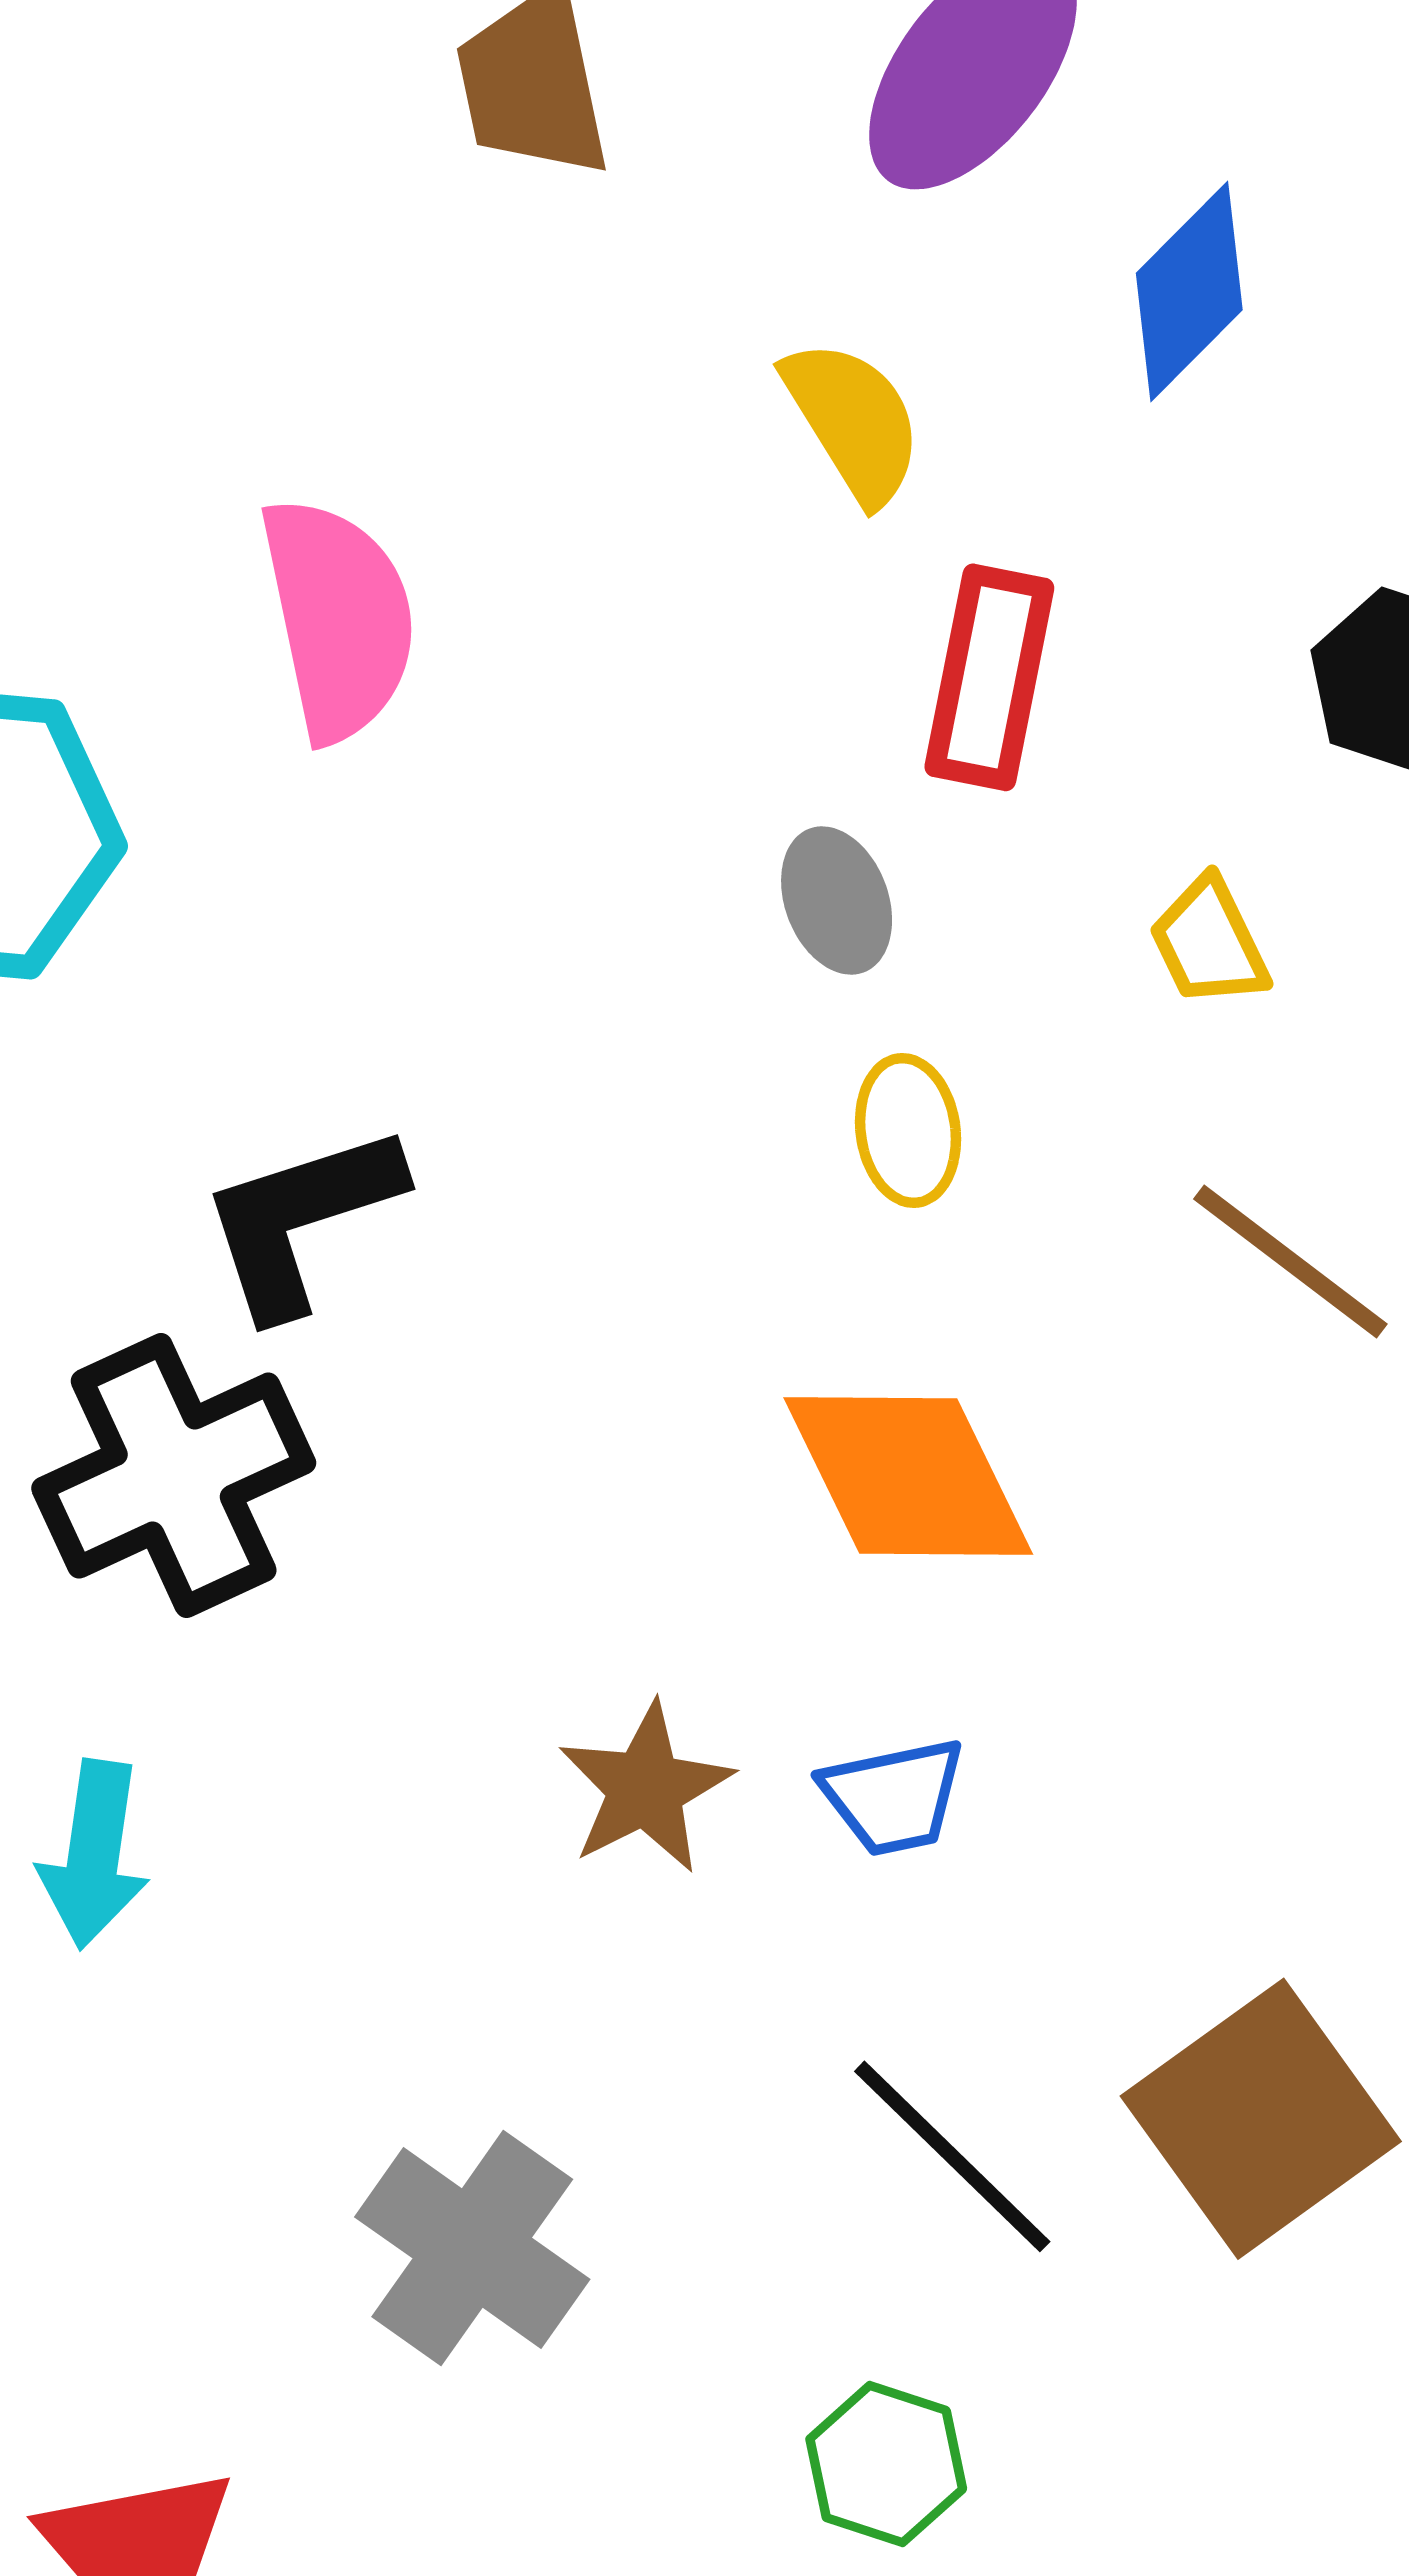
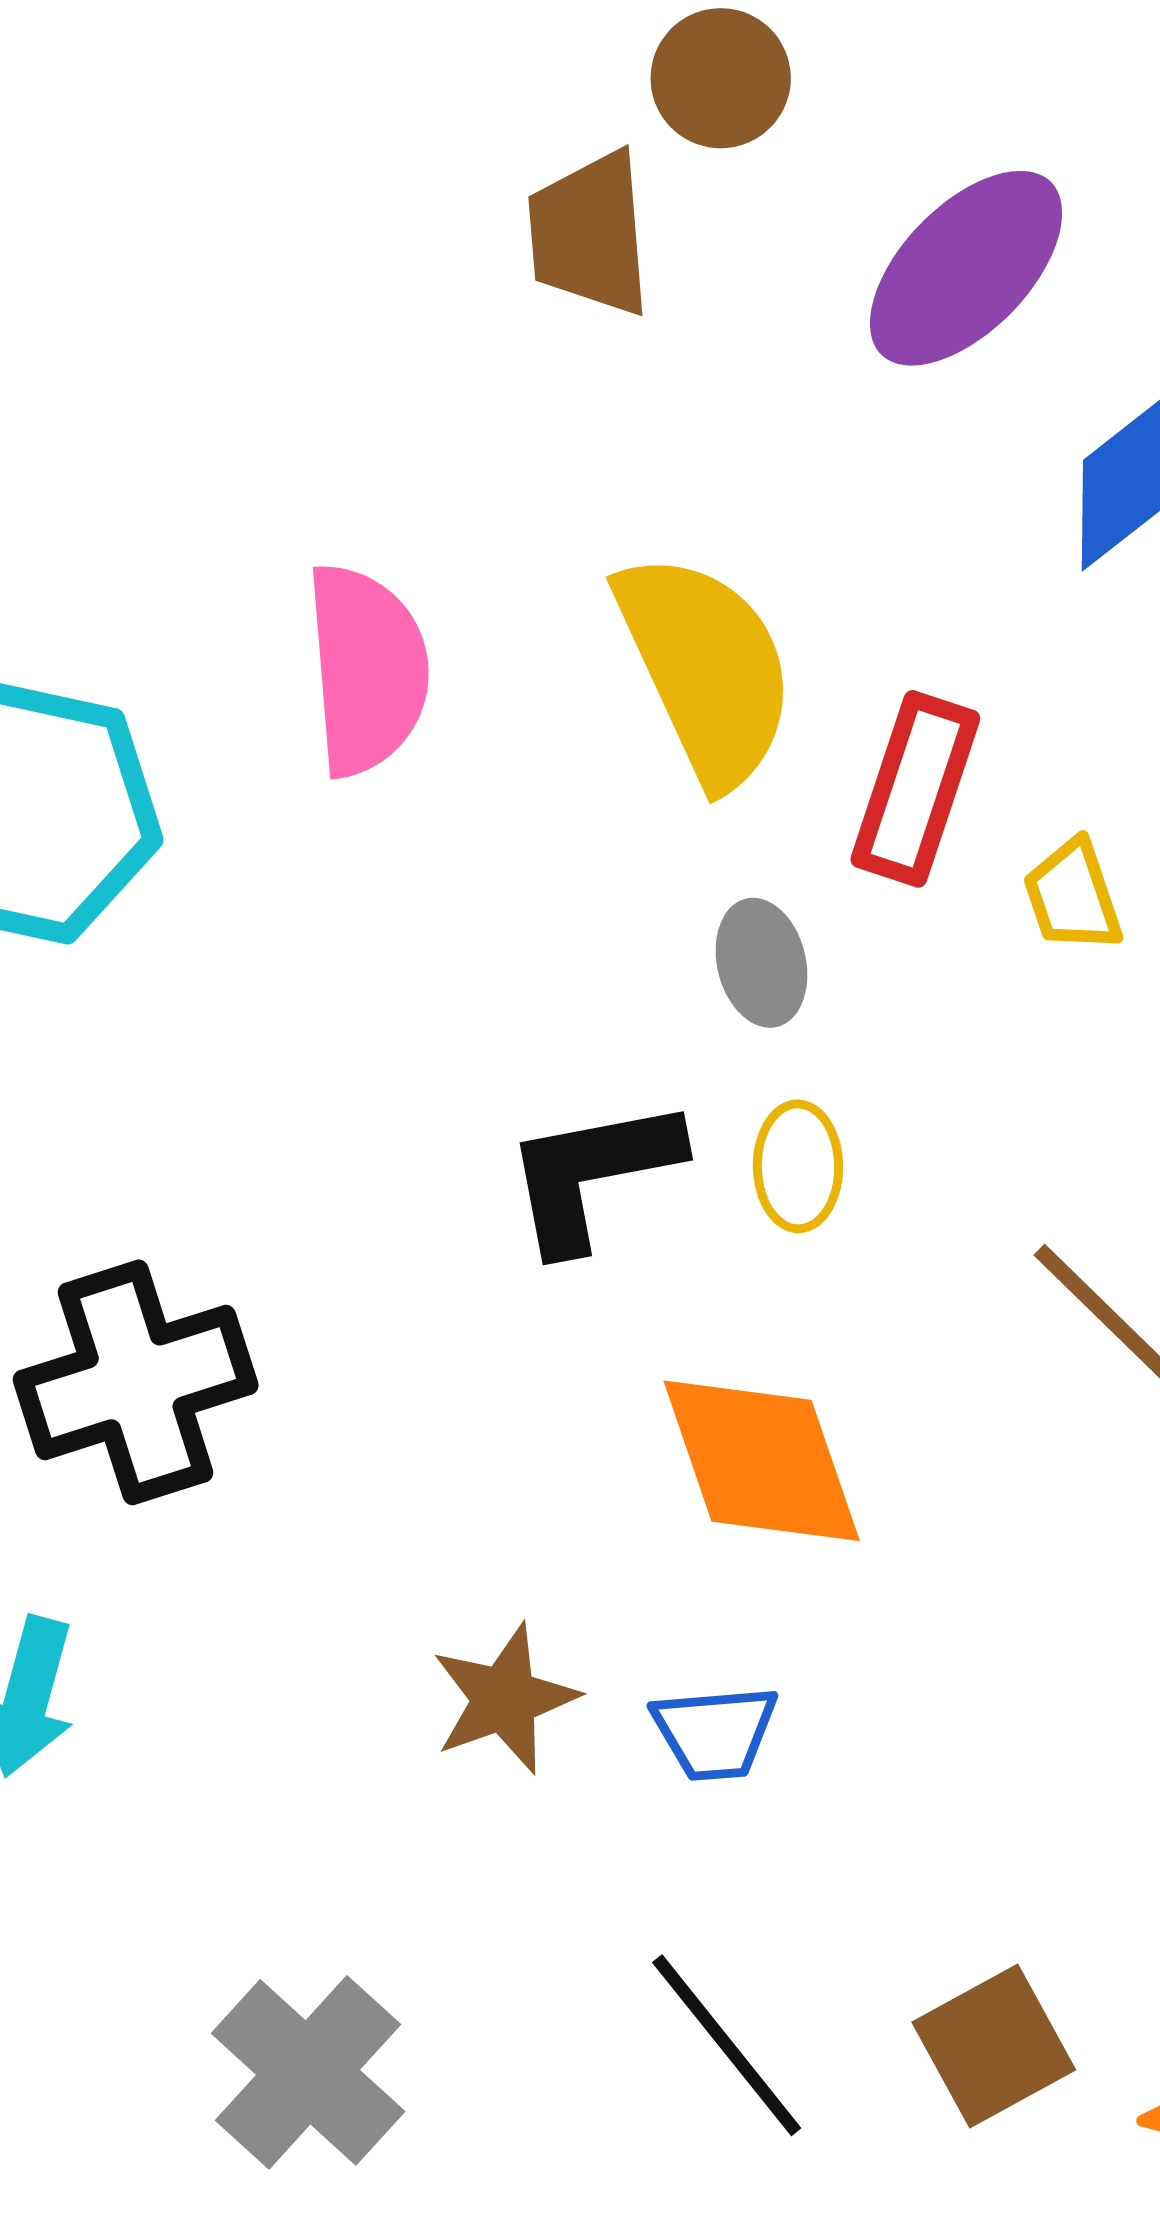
yellow semicircle: (853, 421) -> (706, 668), moved, size x1.6
yellow trapezoid: (1209, 942) -> (1073, 896), moved
black L-shape: (301, 1220) -> (592, 1174), moved
brown square: (1261, 2119) -> (994, 2046), size x0.7

